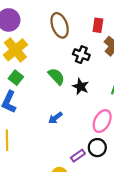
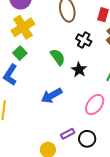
blue arrow: (55, 118) -> (52, 96), size x1.5
black circle: (97, 148) -> (87, 139), moved

